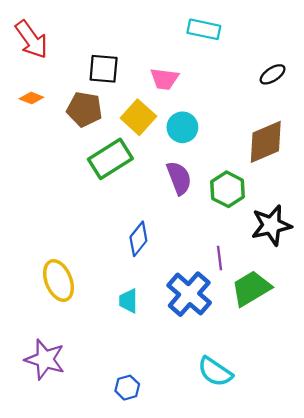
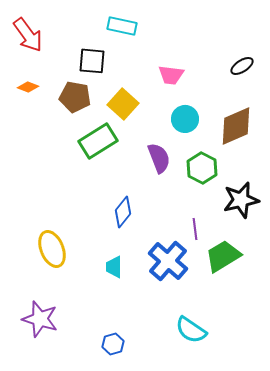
cyan rectangle: (204, 29) -> (122, 26), moved
pink trapezoid: (164, 79) -> (171, 75), moved
cyan circle: (182, 127) -> (185, 119), moved

